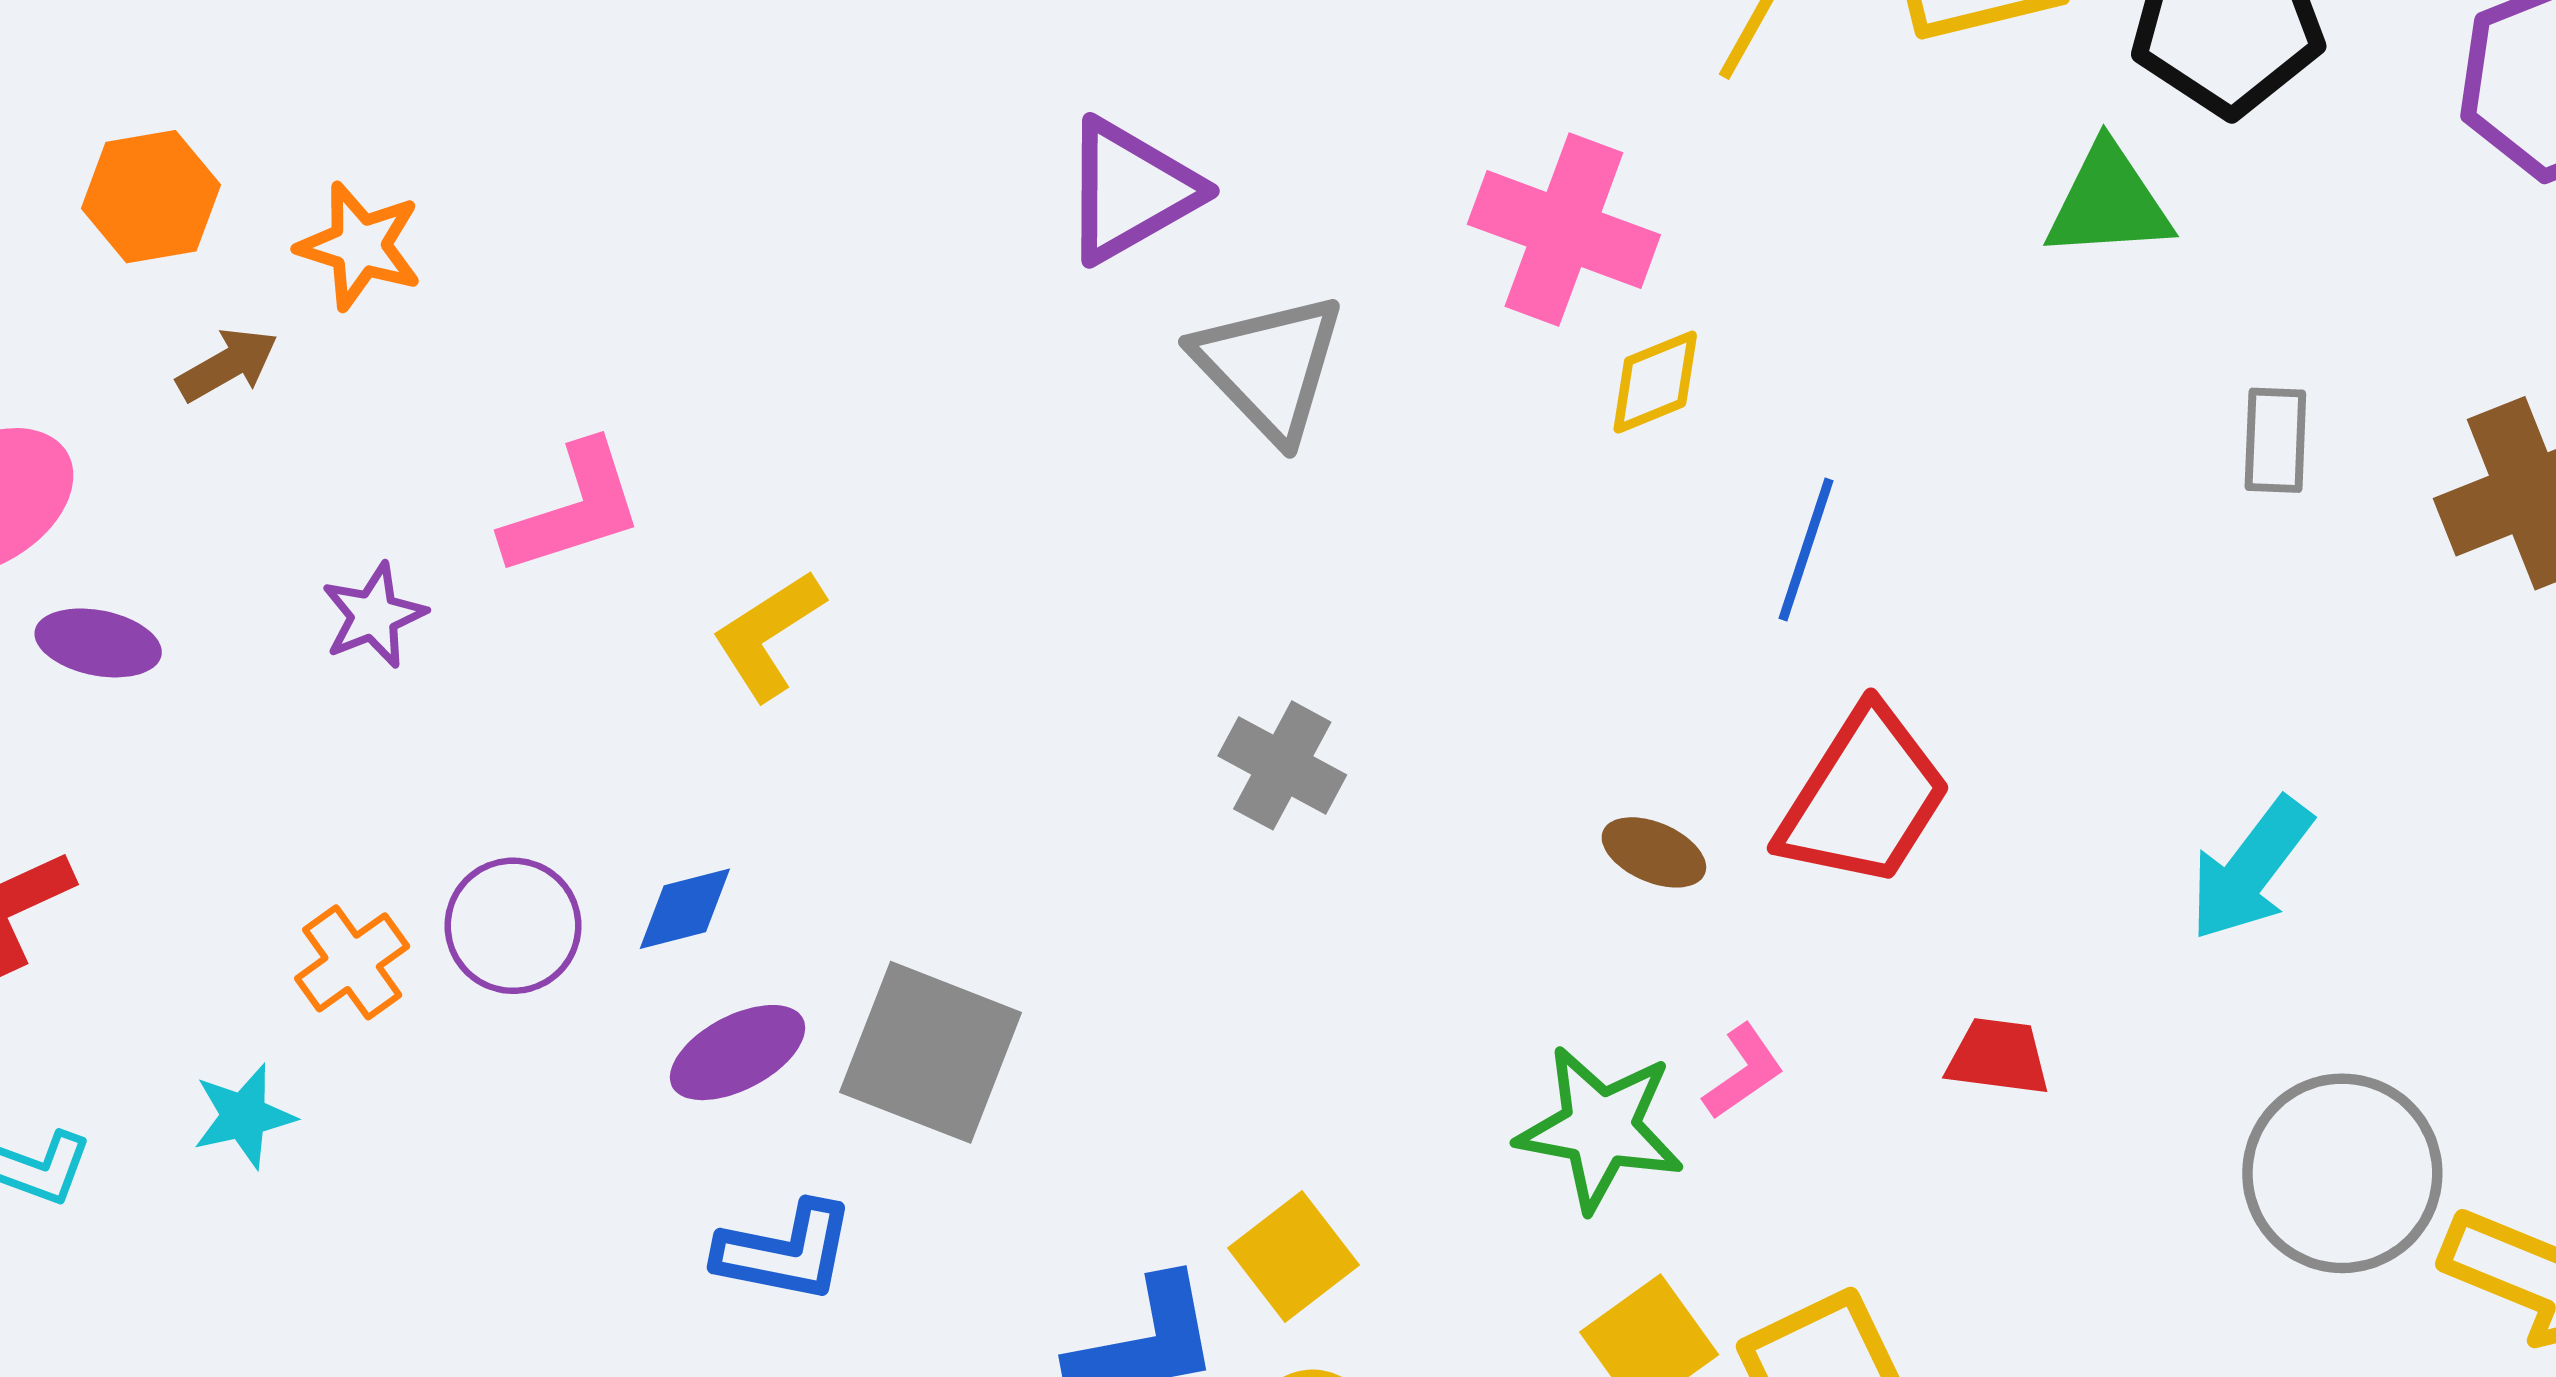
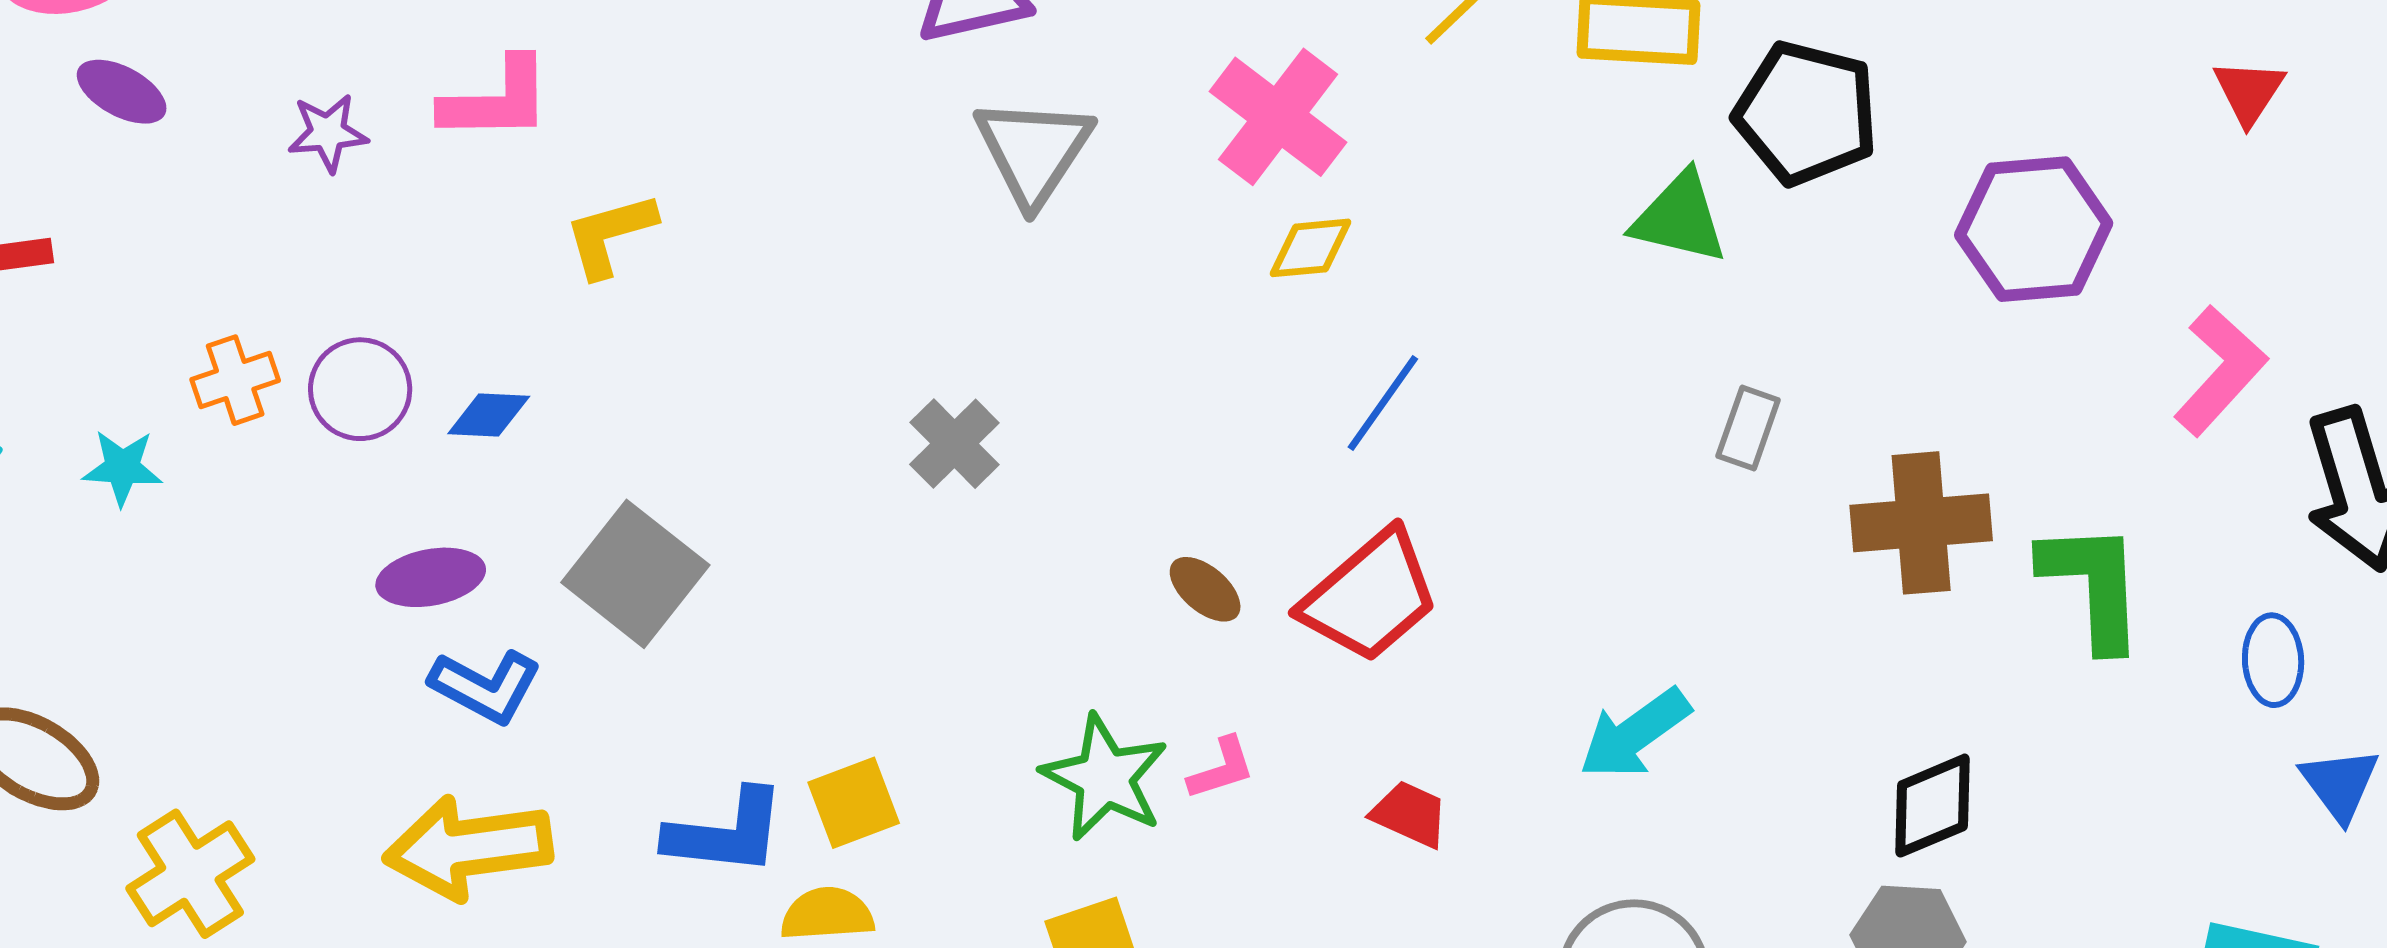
purple ellipse: (738, 1053) -> (431, 577), moved

